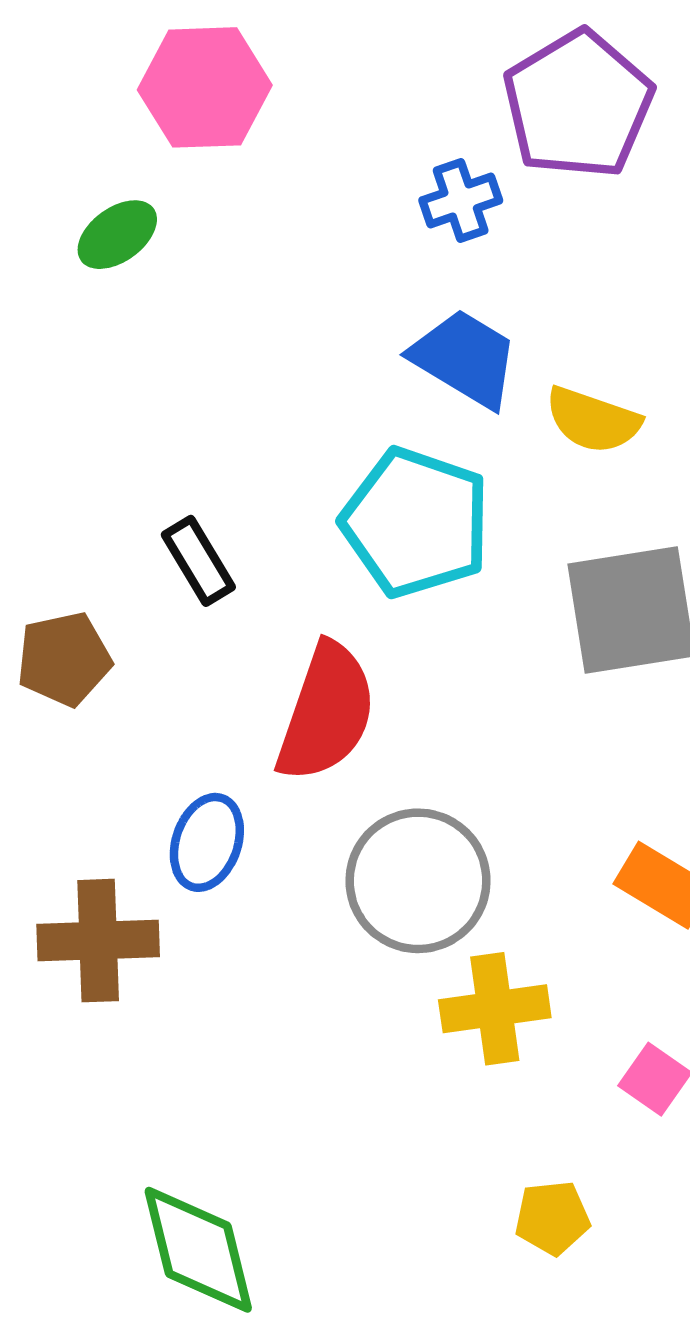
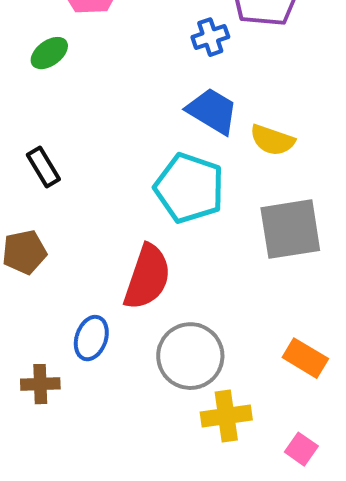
black rectangle: (198, 561) -> (43, 167), moved
brown cross: (98, 941) -> (40, 384), size x0.7

